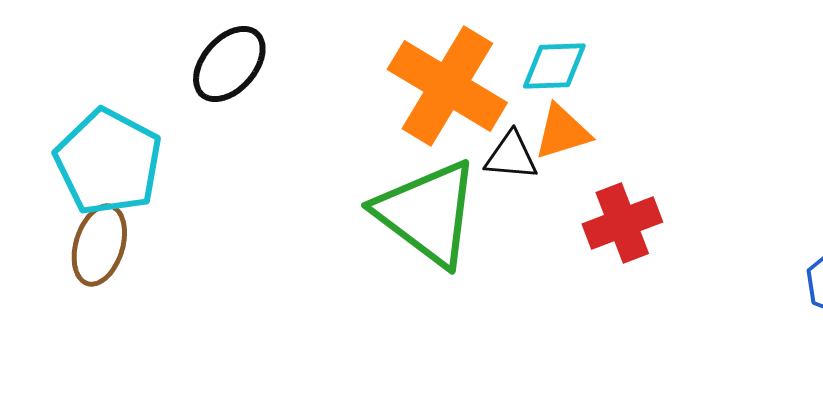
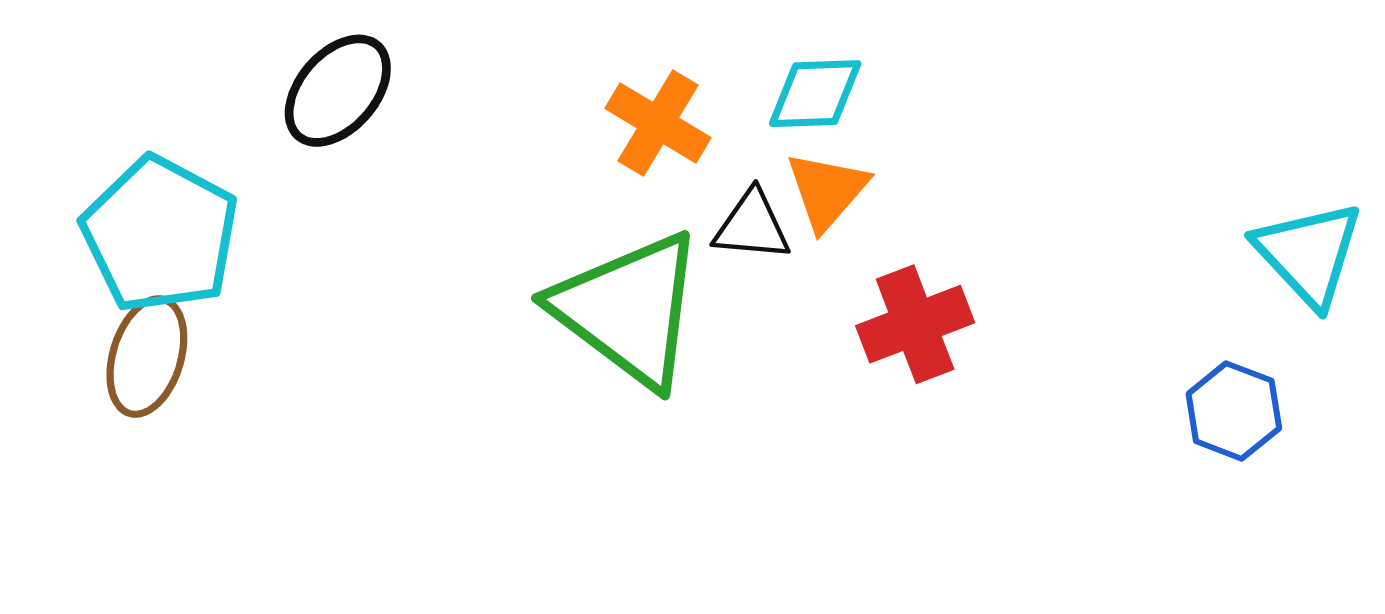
orange cross: (447, 86) -> (658, 123), size x0.6
orange triangle: (562, 132) -> (827, 191), turned -32

